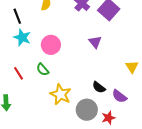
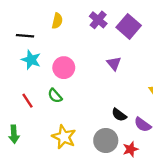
black line: (17, 16) -> (25, 36), turned -63
yellow star: (60, 94) -> (64, 137), moved

